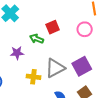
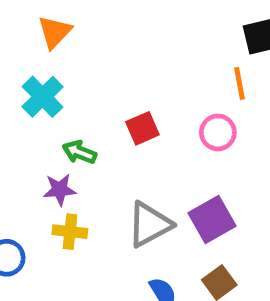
green arrow: (36, 39) -> (79, 152), moved
yellow cross: (33, 77) -> (70, 232), moved

